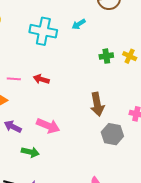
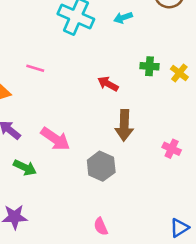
pink line: (14, 79) -> (35, 68), moved
red arrow: (41, 79) -> (108, 84), moved
gray hexagon: (112, 134) -> (101, 166), moved

